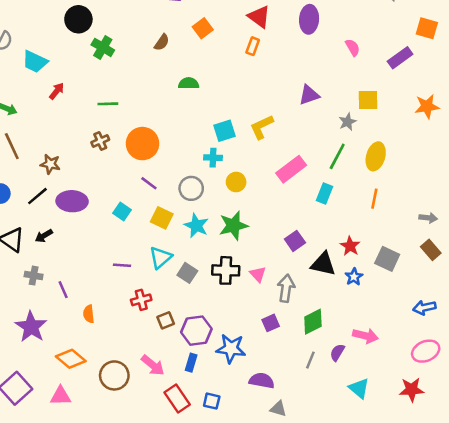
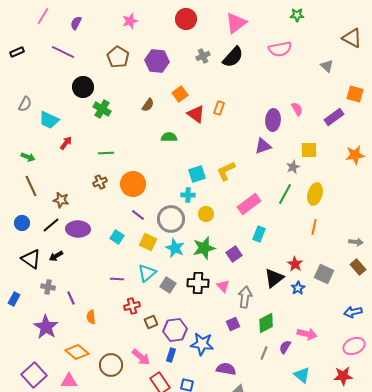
red triangle: (259, 17) -> (196, 114), moved
purple ellipse: (309, 19) -> (273, 120), moved
gray circle: (191, 188) -> (171, 219), size x1.4
cyan rectangle: (324, 194) -> (259, 234), moved
purple square: (295, 241) -> (234, 254), moved
black triangle: (323, 264) -> (274, 278), turned -50

